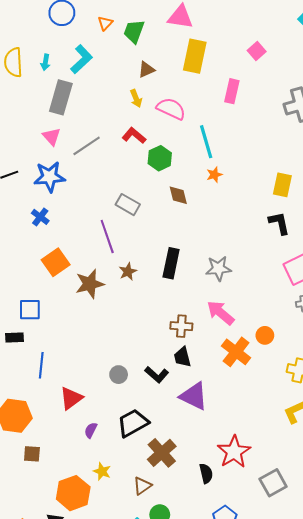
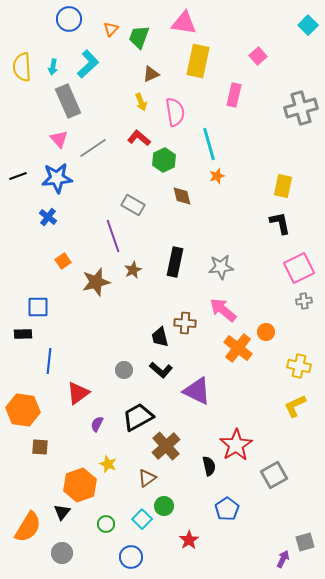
gray rectangle: (61, 97) -> (68, 101), turned -40
pink semicircle: (171, 109) -> (175, 112), turned 56
orange square: (56, 262) -> (63, 261), size x0.6
black trapezoid: (182, 357) -> (160, 337), moved

